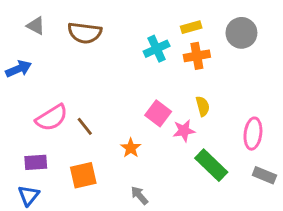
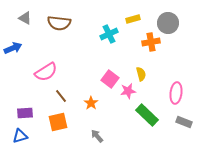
orange cross: (197, 56) -> (151, 42), moved
pink semicircle: (52, 118) -> (46, 72), moved
brown line: (85, 126) -> (61, 96), moved
blue triangle: (29, 195) -> (20, 136), turned 35

